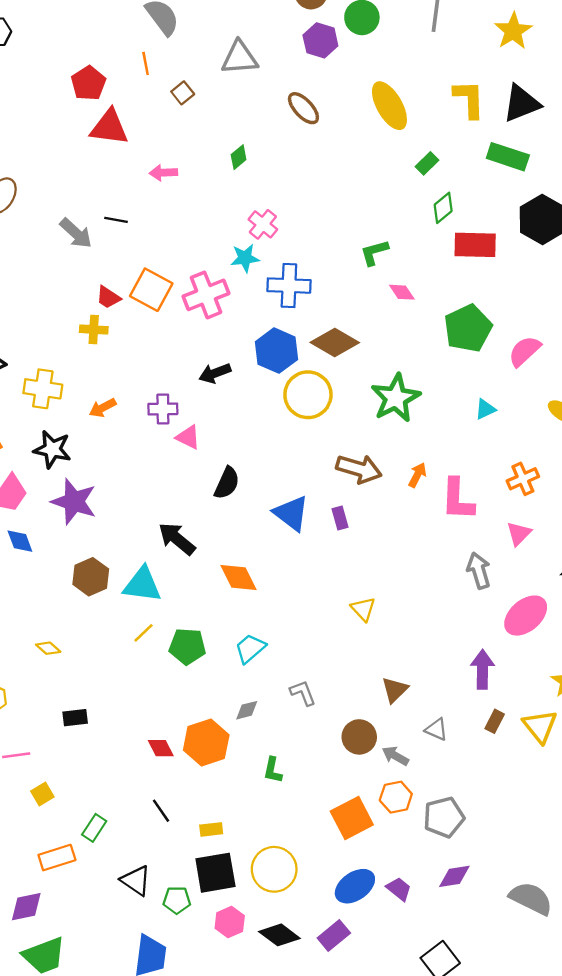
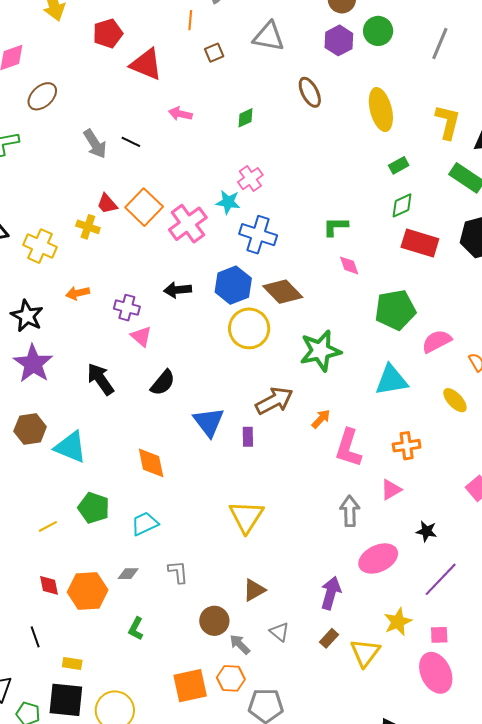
red pentagon: (88, 83) -> (108, 33), moved
pink cross: (206, 295) -> (188, 224), turned -30
yellow cross: (43, 389) -> (40, 246), moved
cyan triangle: (485, 409) -> (391, 380), size x1.8
brown arrow: (359, 469) -> (274, 401), turned -60
black arrow: (177, 539) -> (100, 379), moved
yellow triangle: (363, 609) -> (246, 517), size x1.6
yellow line: (144, 633) -> (48, 526), moved

